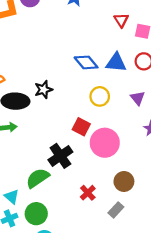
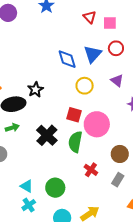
blue diamond: (86, 62) -> (67, 59), turned 35
blue triangle: (116, 63) -> (93, 54), turned -42
black cross: (60, 156) -> (47, 135), moved
green semicircle: (38, 178) -> (75, 142), moved, turned -35
green circle: (36, 214) -> (55, 188), moved

